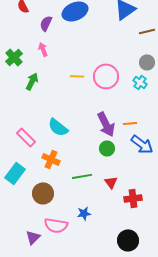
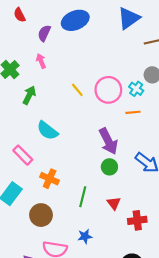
yellow line: (77, 76) -> (77, 90), turned 48
cyan cross: (140, 82) -> (136, 89), moved
orange line: (130, 123) -> (133, 112), moved
cyan semicircle: (58, 127) -> (47, 131), moved
green line: (82, 176) -> (83, 197), turned -66

